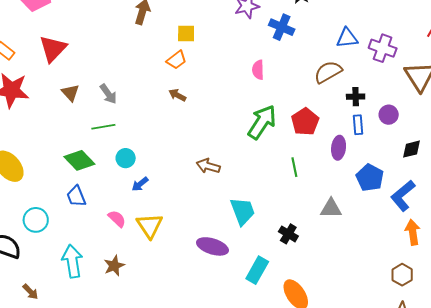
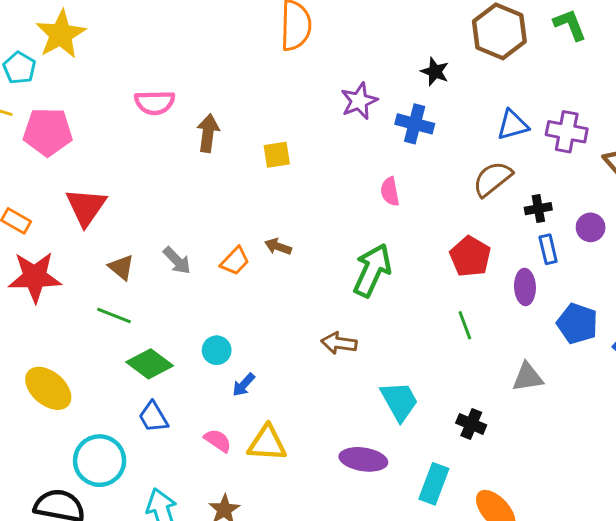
orange trapezoid: (176, 60) -> (235, 261), moved
green arrow: (262, 122) -> (372, 270), moved
green line: (103, 127) -> (114, 315), moved, turned 40
cyan circle: (36, 220) -> (100, 461), size x1.4
yellow triangle: (150, 226) -> (267, 443), turned -44

